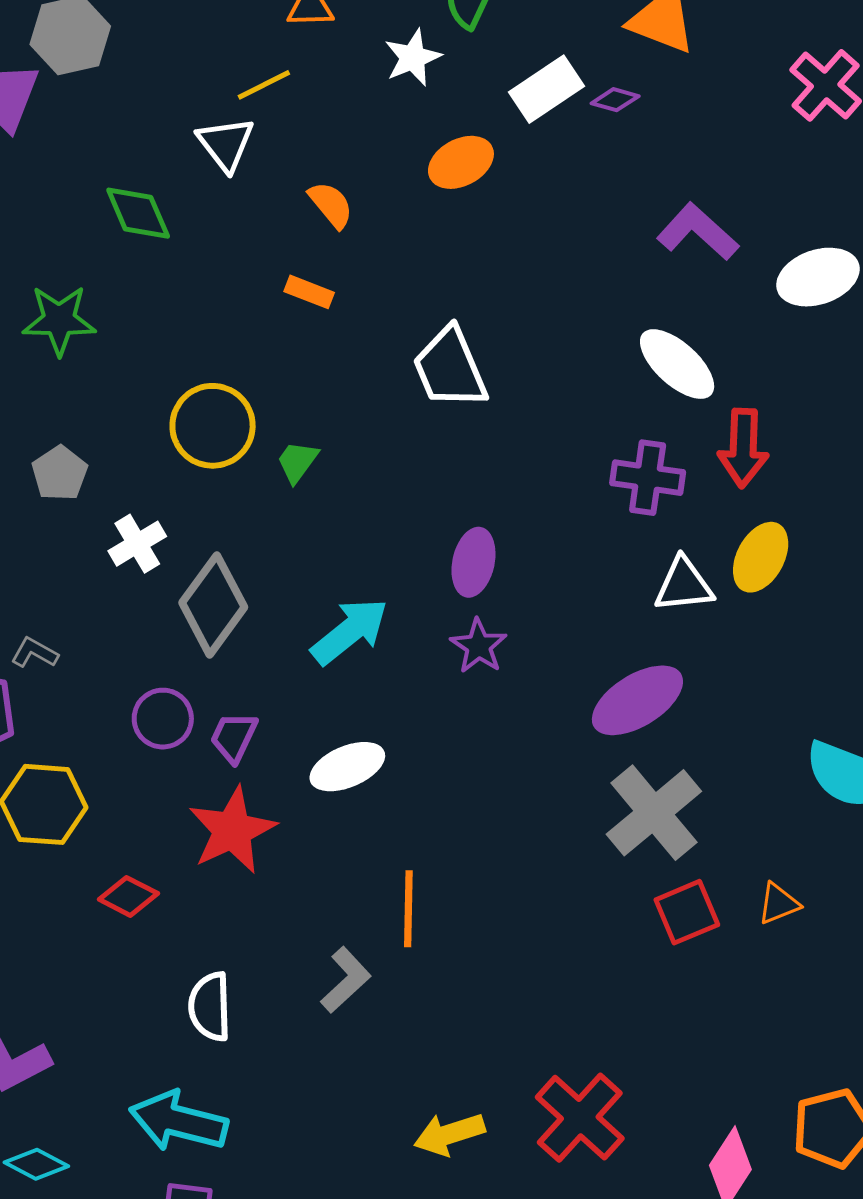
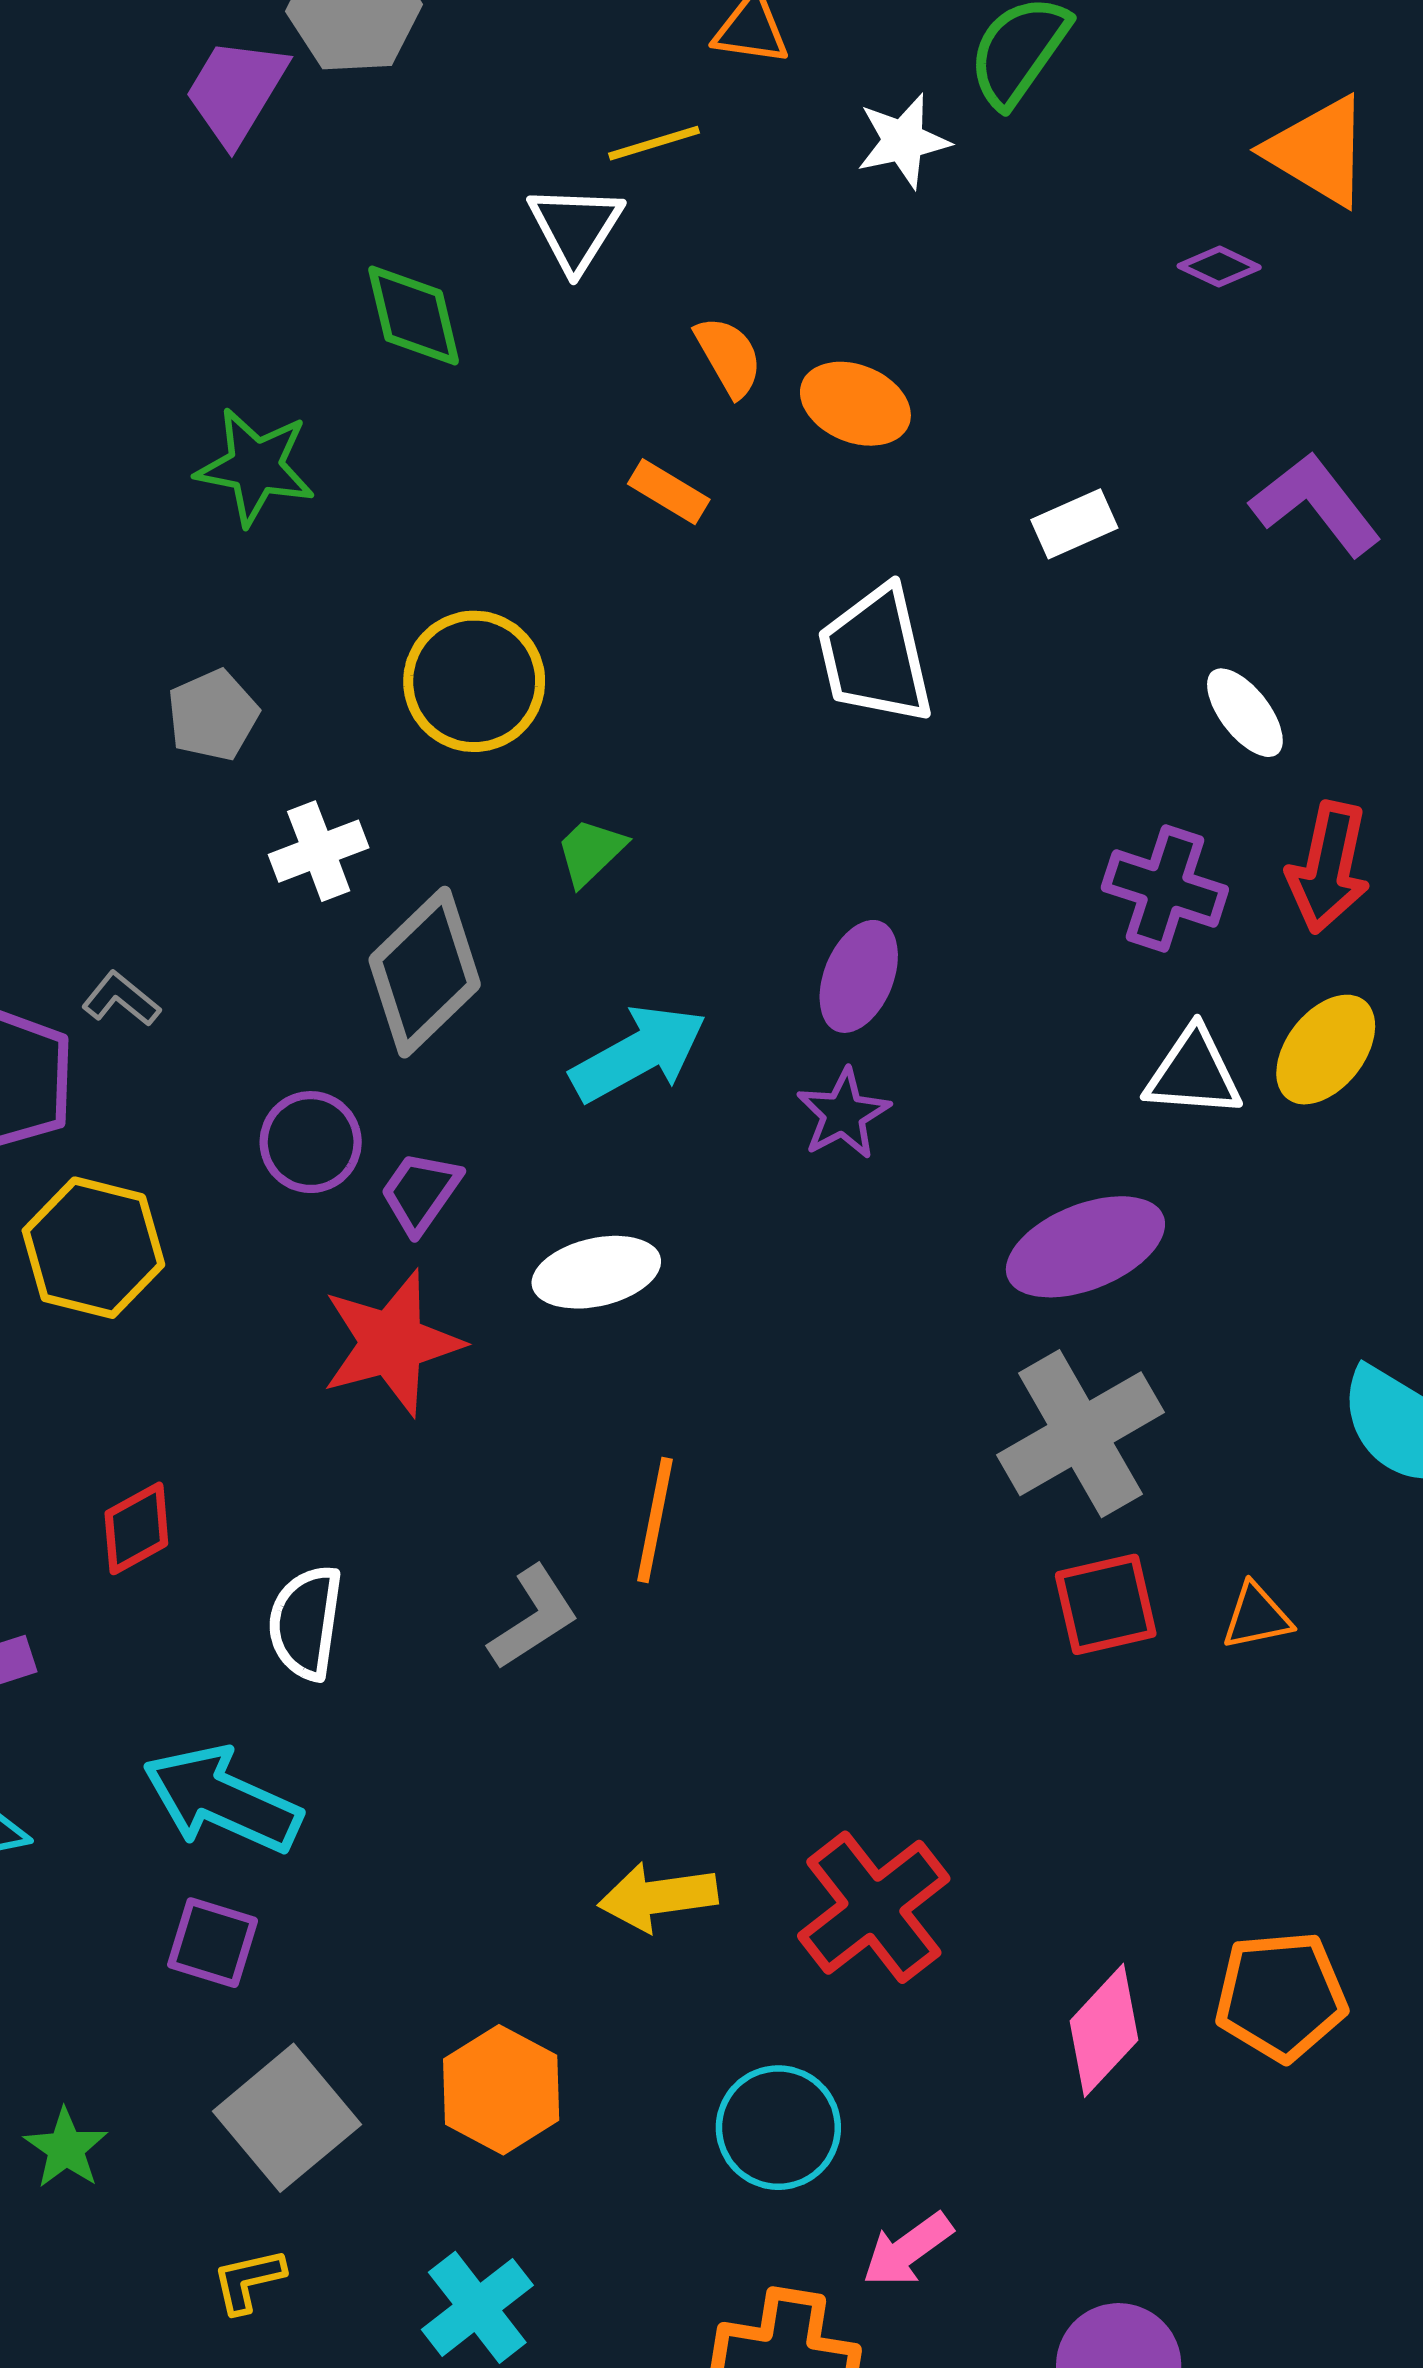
white rectangle: (546, 89) -> (1074, 524), moved, size x0.7
orange ellipse: (461, 162) -> (855, 404), moved, turned 40
white ellipse: (677, 364) -> (1245, 713), size x0.7
green trapezoid: (297, 462) -> (591, 852), moved
red diamond: (128, 896) -> (136, 1528), moved, turned -66

